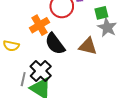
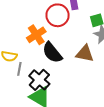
gray line: (23, 79) -> (19, 69), moved

